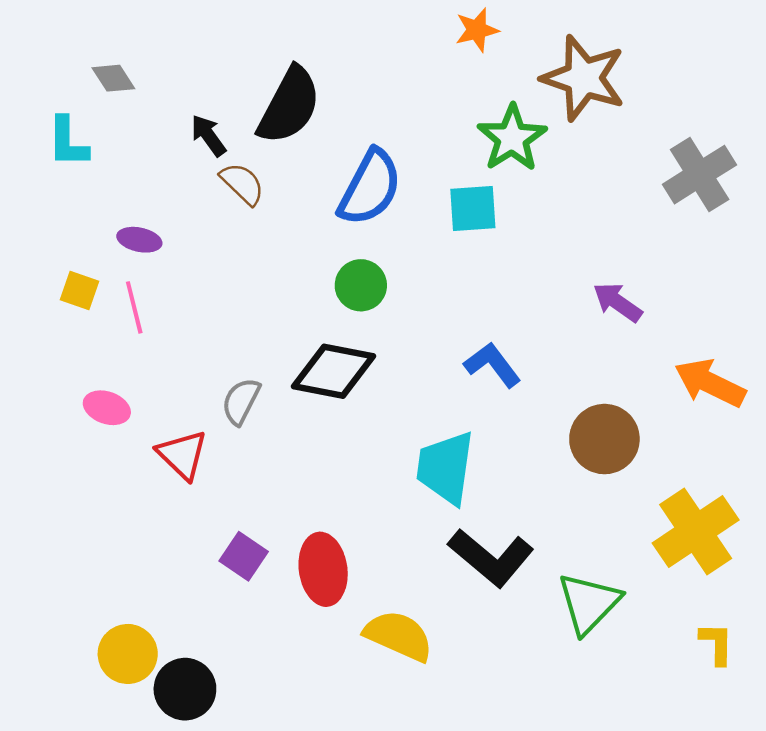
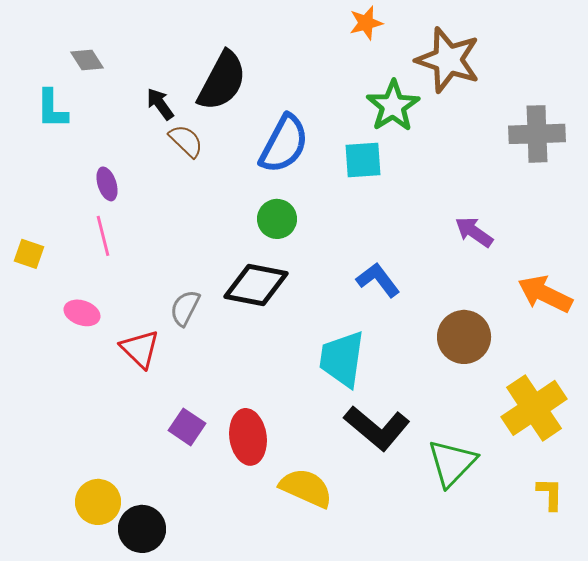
gray cross: (700, 175) -> (537, 134), turned 30
purple ellipse: (139, 240) -> (107, 184), turned 60
yellow square: (79, 291) -> (29, 254), moved

